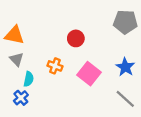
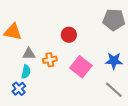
gray triangle: (16, 59) -> (29, 54), moved, turned -48
orange cross: (55, 66) -> (50, 60), turned -32
blue star: (125, 67) -> (114, 61), turned -30

